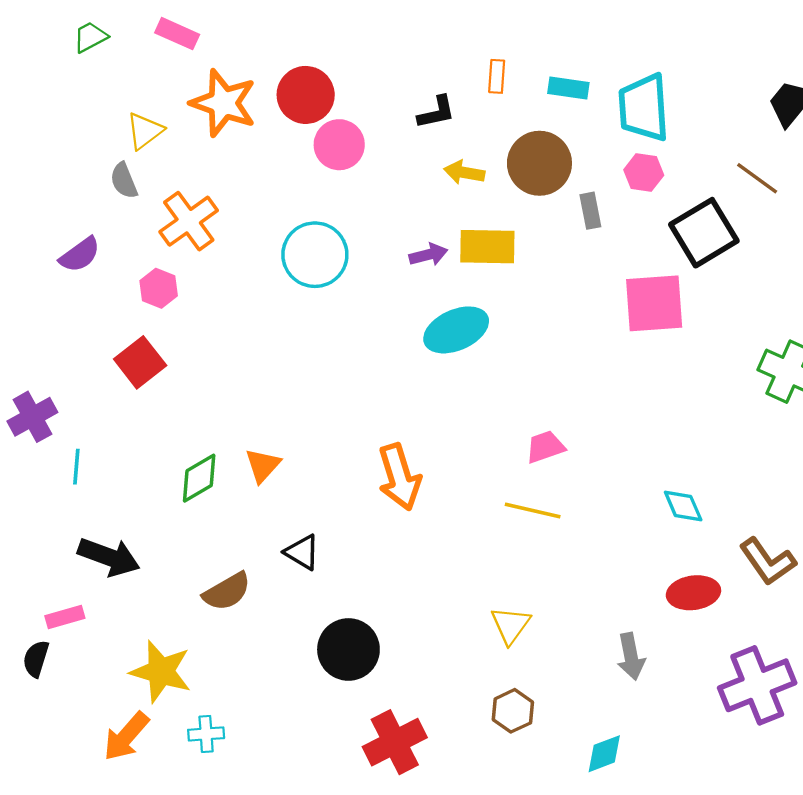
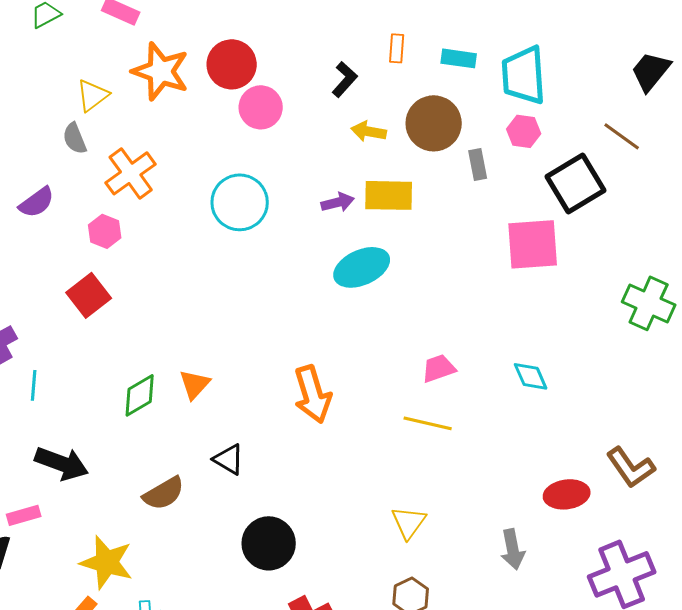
black L-shape: (436, 112) -> (345, 79), turned -36
cyan diamond: (683, 506) -> (531, 376), moved

